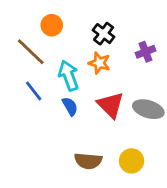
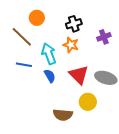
black cross: (104, 34) -> (74, 24), turned 35
blue line: (34, 91) -> (24, 65), turned -42
yellow circle: (132, 161) -> (88, 102), moved

